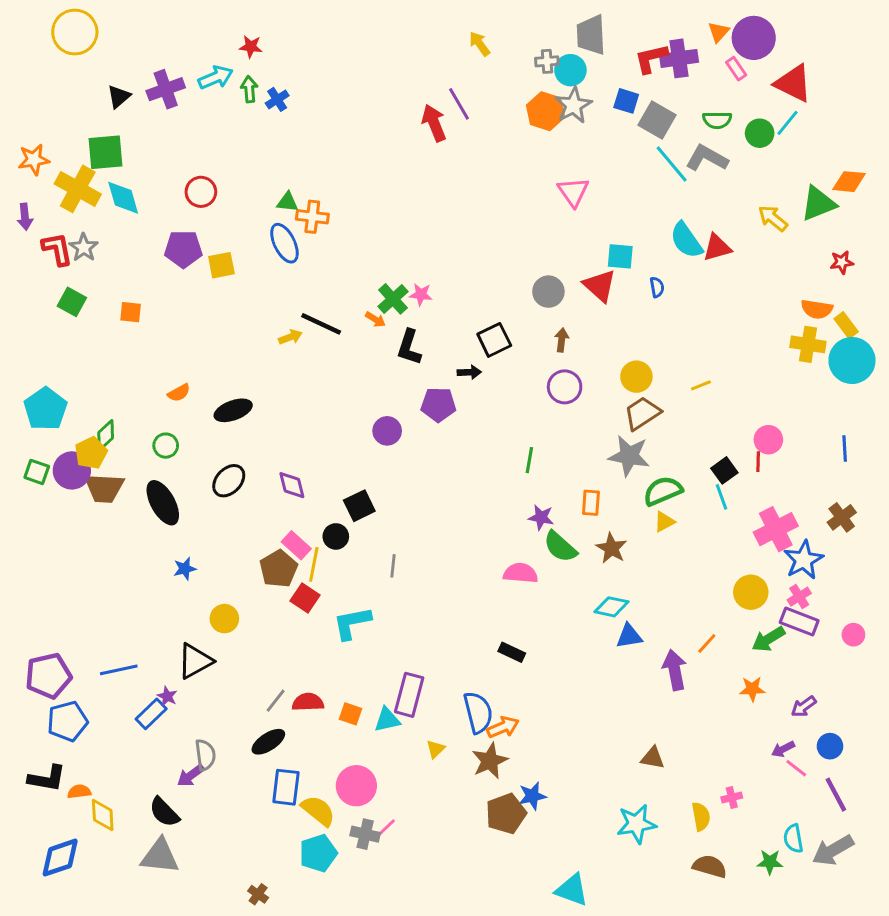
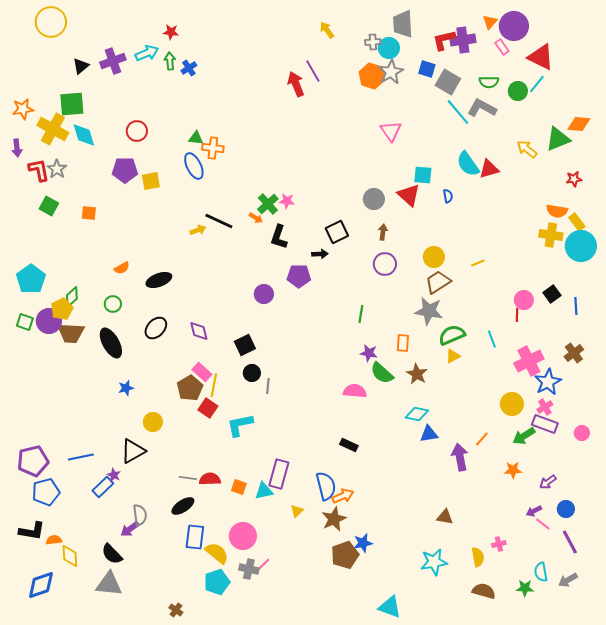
black square: (724, 470) -> (552, 294), moved
black circle: (336, 536) -> (252, 373), moved
gray line: (276, 701) -> (188, 478), turned 60
gray arrow: (833, 850) -> (568, 580), size x0.7

